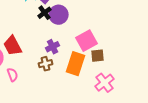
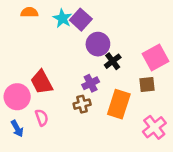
black cross: (45, 13) -> (113, 61), moved
pink square: (87, 41) -> (156, 58), moved
brown square: (98, 56) -> (147, 84), moved

